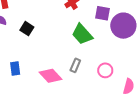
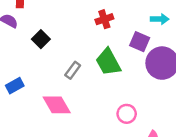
gray rectangle: (75, 65) -> (73, 70), moved
blue rectangle: (15, 68) -> (15, 86), turned 56

